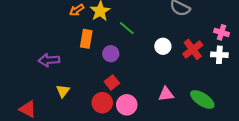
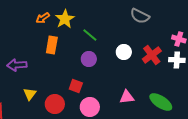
purple circle: (111, 54) -> (89, 59), moved
red square: (112, 82) -> (76, 86), turned -32
red circle: (102, 103) -> (55, 104), moved

